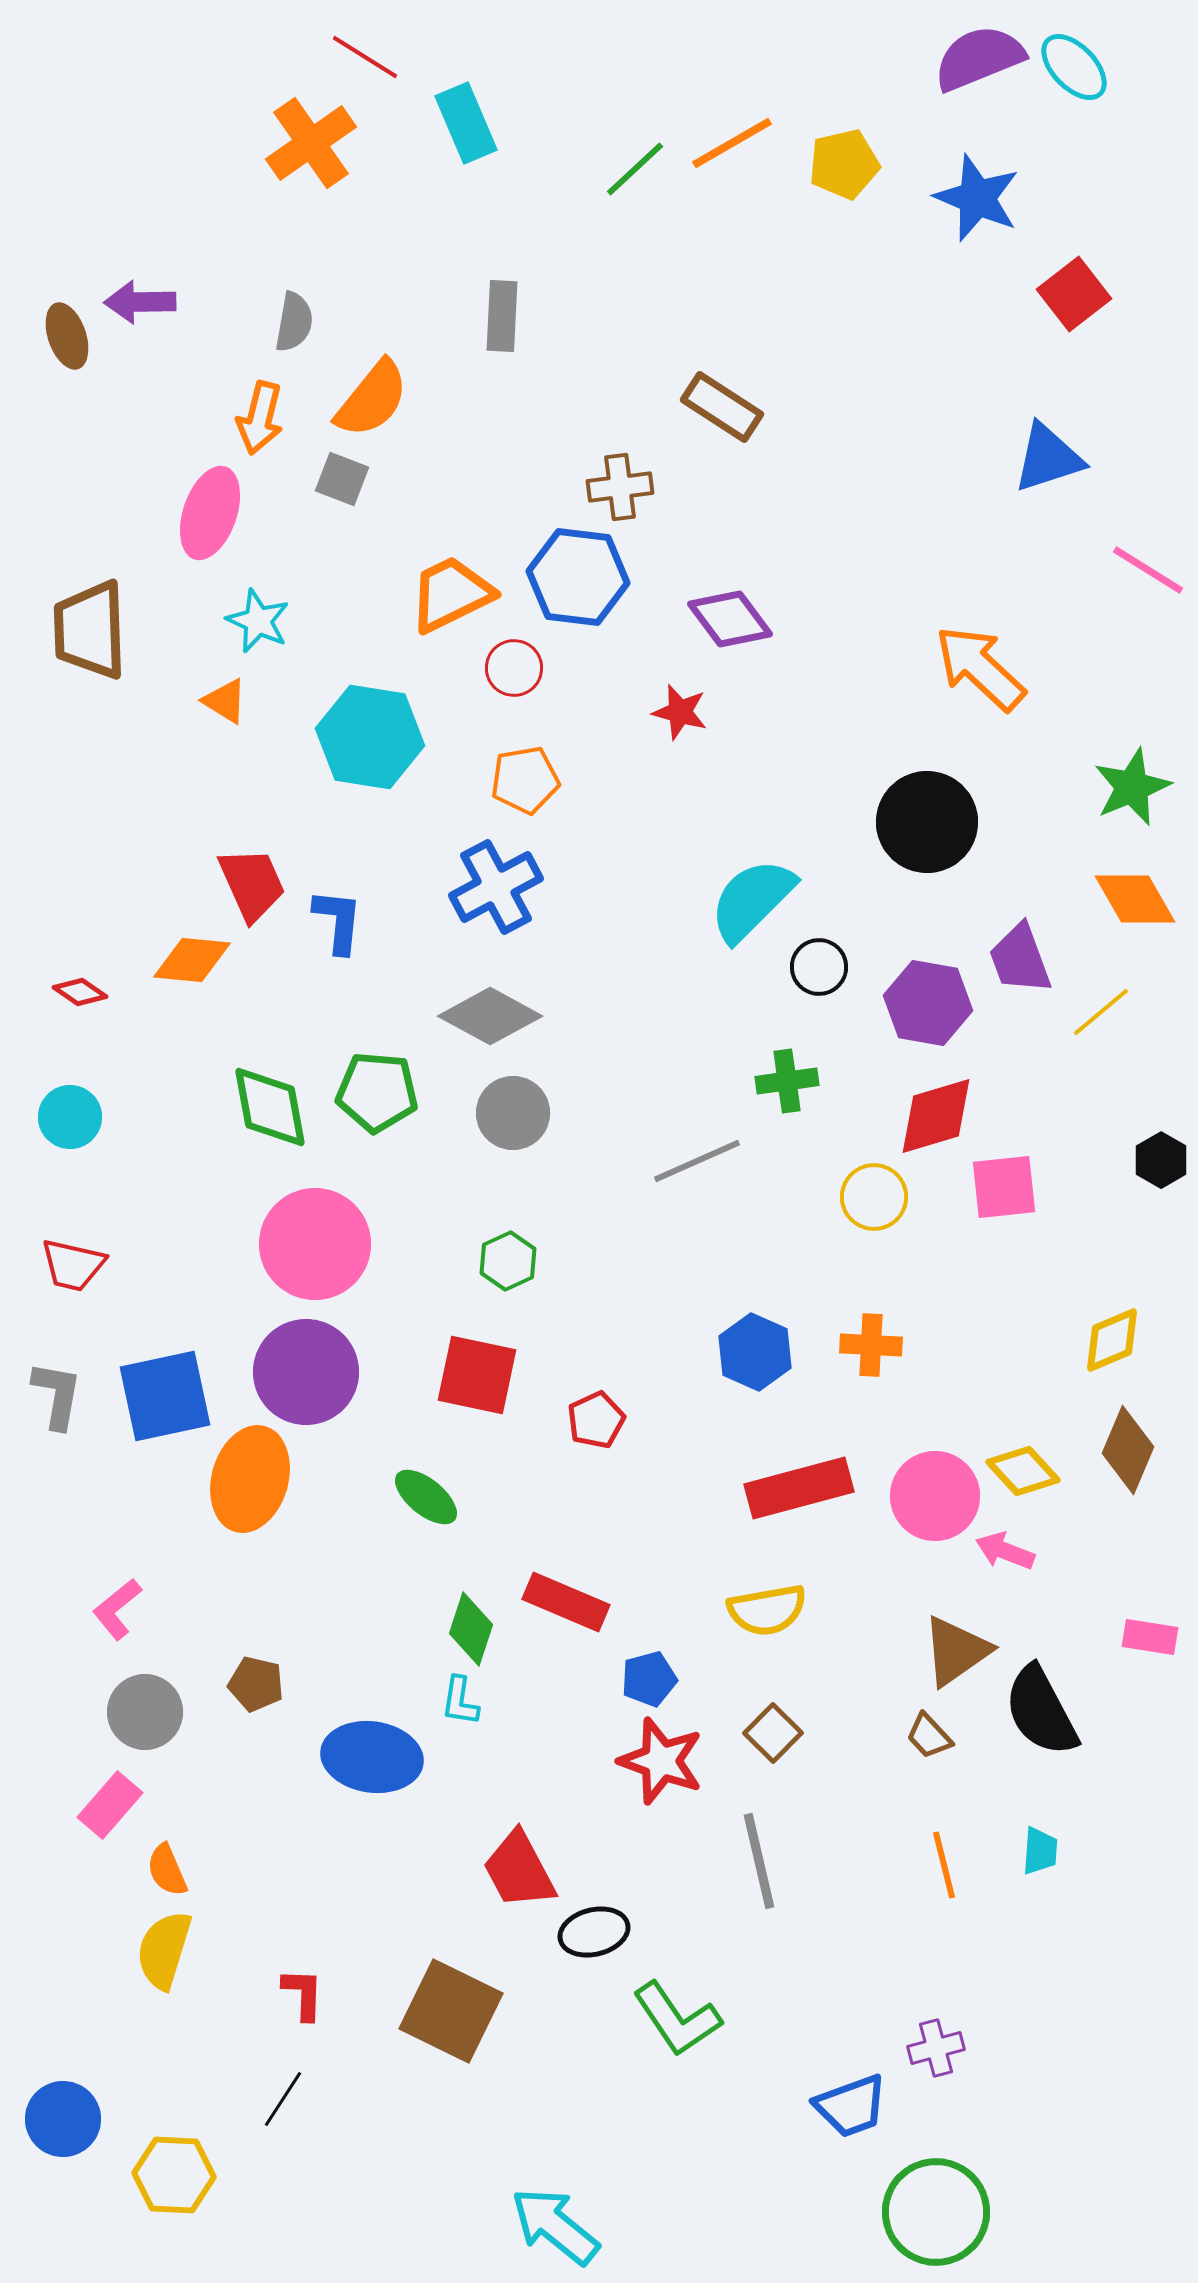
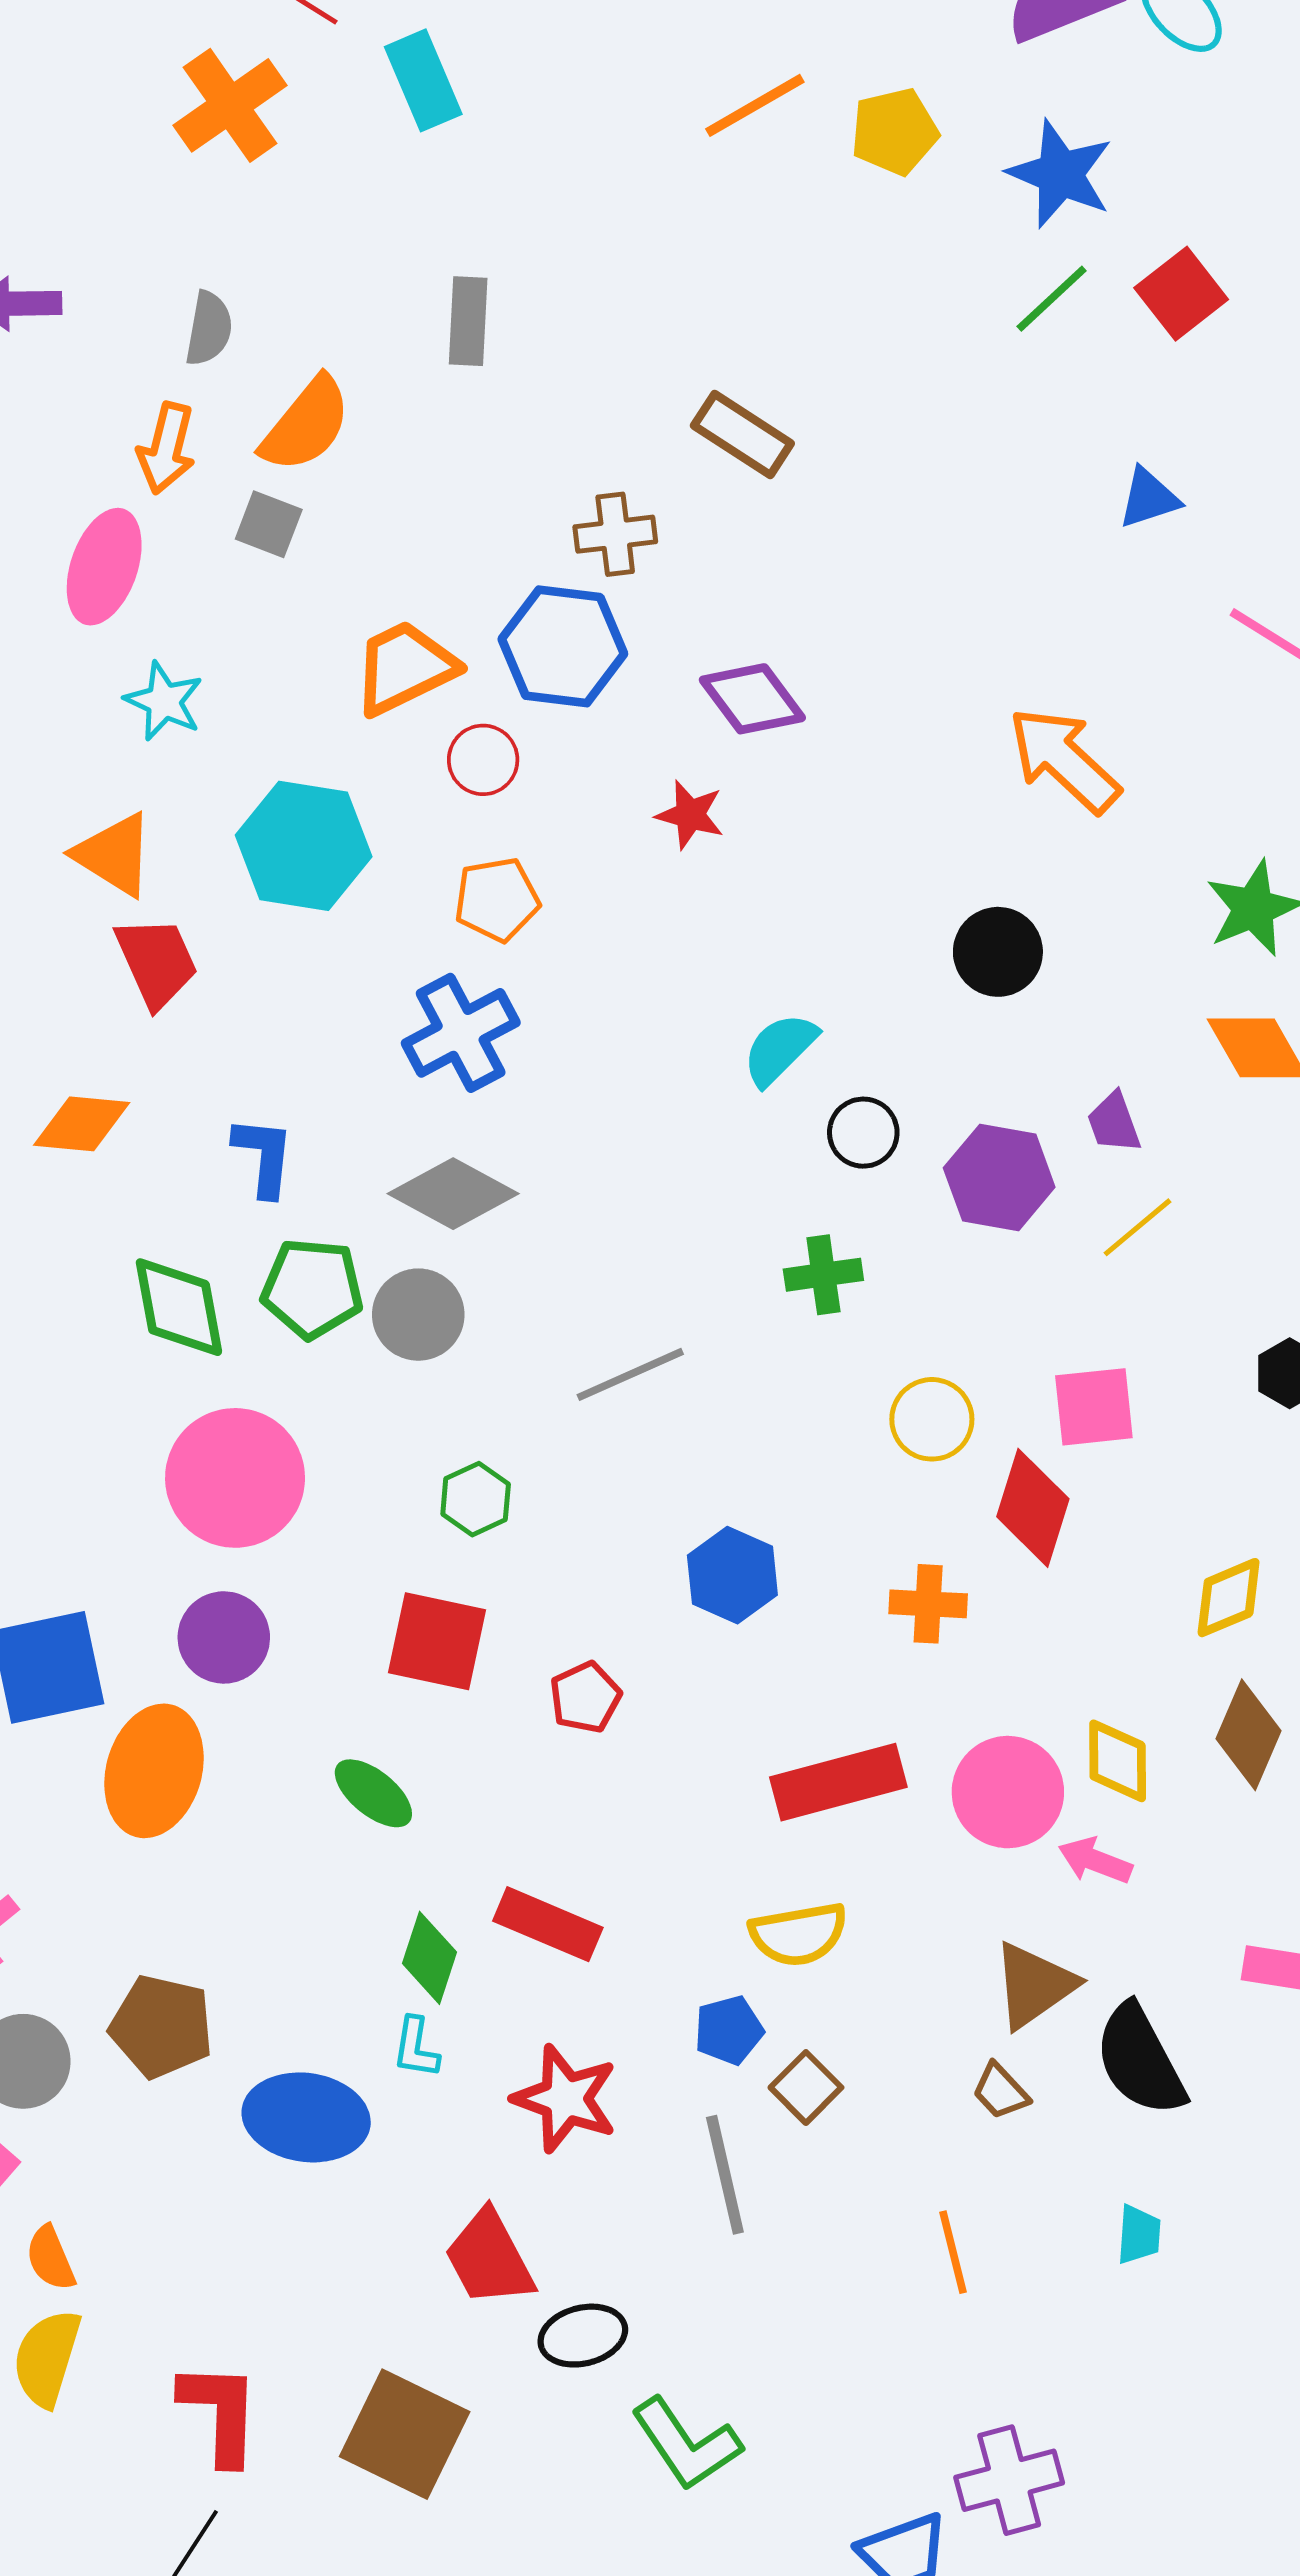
green line: (635, 169) -> (1052, 299), moved
blue triangle: (1048, 458) -> (1149, 498), size x0.7
orange triangle: (225, 701) -> (114, 855), moved, size x1.5
black circle: (927, 822) -> (998, 952), size x0.7
red trapezoid: (252, 884) -> (156, 962), moved
cyan semicircle: (752, 900) -> (780, 1049), size x0.7
blue L-shape: (338, 921) -> (264, 1156), moved
purple trapezoid: (1020, 959) -> (1114, 1123), size x0.7
yellow line: (1101, 1012) -> (1138, 1227), moved
gray circle: (513, 1113) -> (418, 1315), moved
red diamond: (936, 1116) -> (1033, 1508), moved, turned -56
gray line: (697, 1161) -> (630, 1374), moved
blue hexagon: (755, 1352) -> (732, 1575), moved
purple circle: (306, 1372) -> (224, 1637), size x0.7
yellow diamond: (1023, 1471) -> (1118, 1761), turned 42
blue pentagon: (649, 1679) -> (729, 2030), moved
brown pentagon: (256, 1684) -> (161, 2026), size x1.5
red star: (661, 1761) -> (565, 2099), moved
gray line: (759, 1861) -> (725, 2175), moved
orange line: (944, 1865) -> (953, 2252), moved
red L-shape: (303, 1994) -> (220, 2413), size x1.6
purple cross: (936, 2048) -> (1009, 2480), size x1.5

